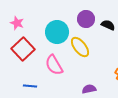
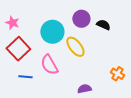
blue line: (30, 86) -> (25, 77), moved

